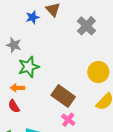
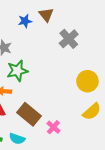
gray cross: (86, 26) -> (69, 39), moved
brown rectangle: (63, 96) -> (29, 114), moved

